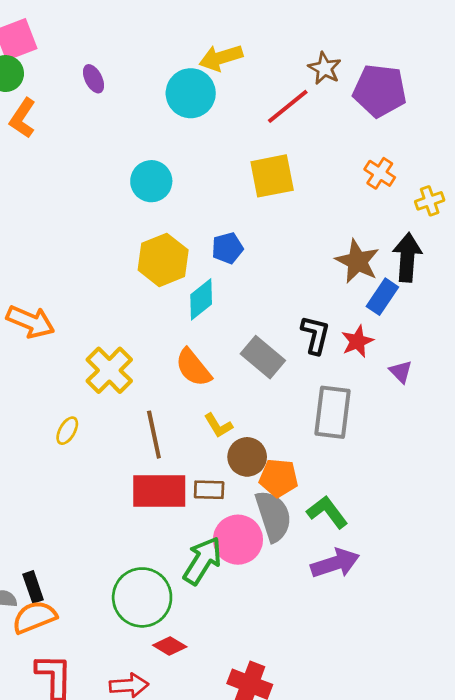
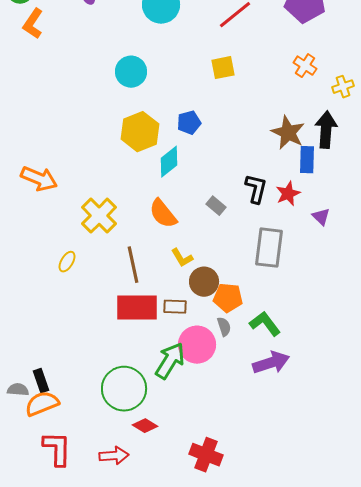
yellow square: (272, 176) -> (223, 68), size x0.7
blue rectangle: (382, 297) -> (307, 160), turned -32
gray rectangle: (263, 357) -> (216, 206), size x0.6
gray semicircle: (273, 516) -> (224, 327), size x0.5

